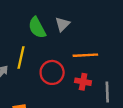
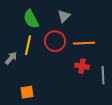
green semicircle: (37, 28) -> (31, 19), moved
red circle: (52, 72) -> (55, 41), moved

